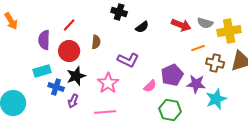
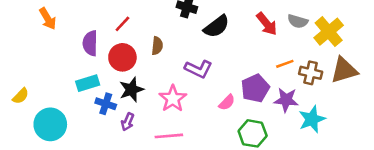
red arrow: (181, 25) -> (267, 24), turned 30
black semicircle: (142, 27) -> (217, 26), size x1.5
yellow cross: (229, 31) -> (329, 32), turned -30
orange line: (198, 48) -> (285, 64), moved

